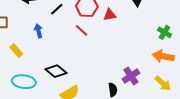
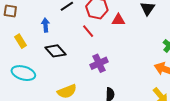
black diamond: (56, 71) -> (55, 51), moved
purple cross: (131, 76) -> (99, 63), moved

